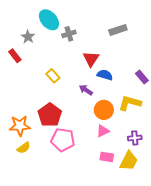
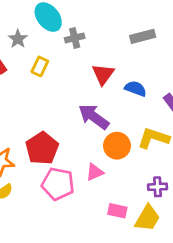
blue semicircle: (105, 75) -> (135, 89), moved
yellow rectangle: (53, 76) -> (40, 66), moved, turned 64
purple arrow: (86, 90) -> (94, 117), size x1.6
pink triangle: (103, 131) -> (95, 172), moved

